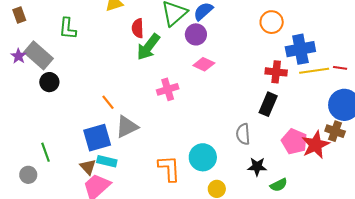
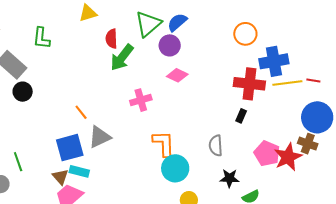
red cross: (276, 72) -> (249, 84), size x1.4
black rectangle: (268, 104) -> (241, 116), size x0.6
orange L-shape: (169, 168) -> (164, 144), moved

